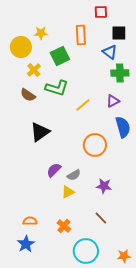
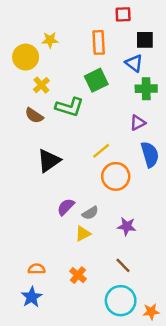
green square: (60, 56) -> (96, 80), moved
yellow line: (83, 105) -> (101, 151), moved
cyan circle: (86, 251) -> (121, 301), moved

